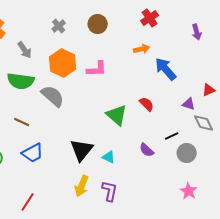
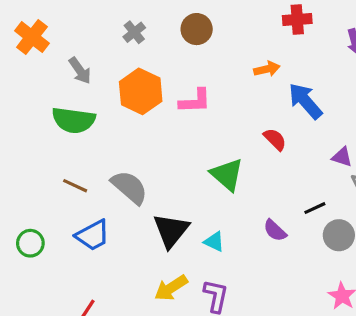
red cross: (150, 18) -> (297, 19), moved, turned 30
gray semicircle: (53, 96) -> (129, 187), moved
red semicircle: (147, 104) -> (275, 139), moved
yellow arrow: (82, 186) -> (171, 288), turned 35

